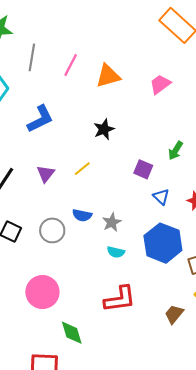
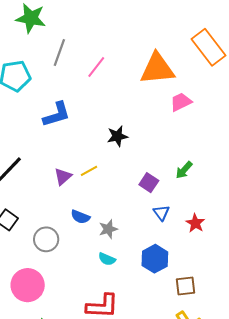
orange triangle: (108, 76) -> (157, 69), moved, size x1.4
purple triangle: (46, 174) -> (63, 177), moved
gray circle: (52, 230) -> (46, 239), moved
blue hexagon: (163, 243) -> (155, 259), size x0.7

